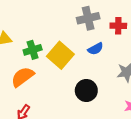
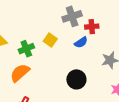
red cross: (118, 26) -> (92, 27), moved
yellow square: (60, 55) -> (50, 40), moved, size x0.6

